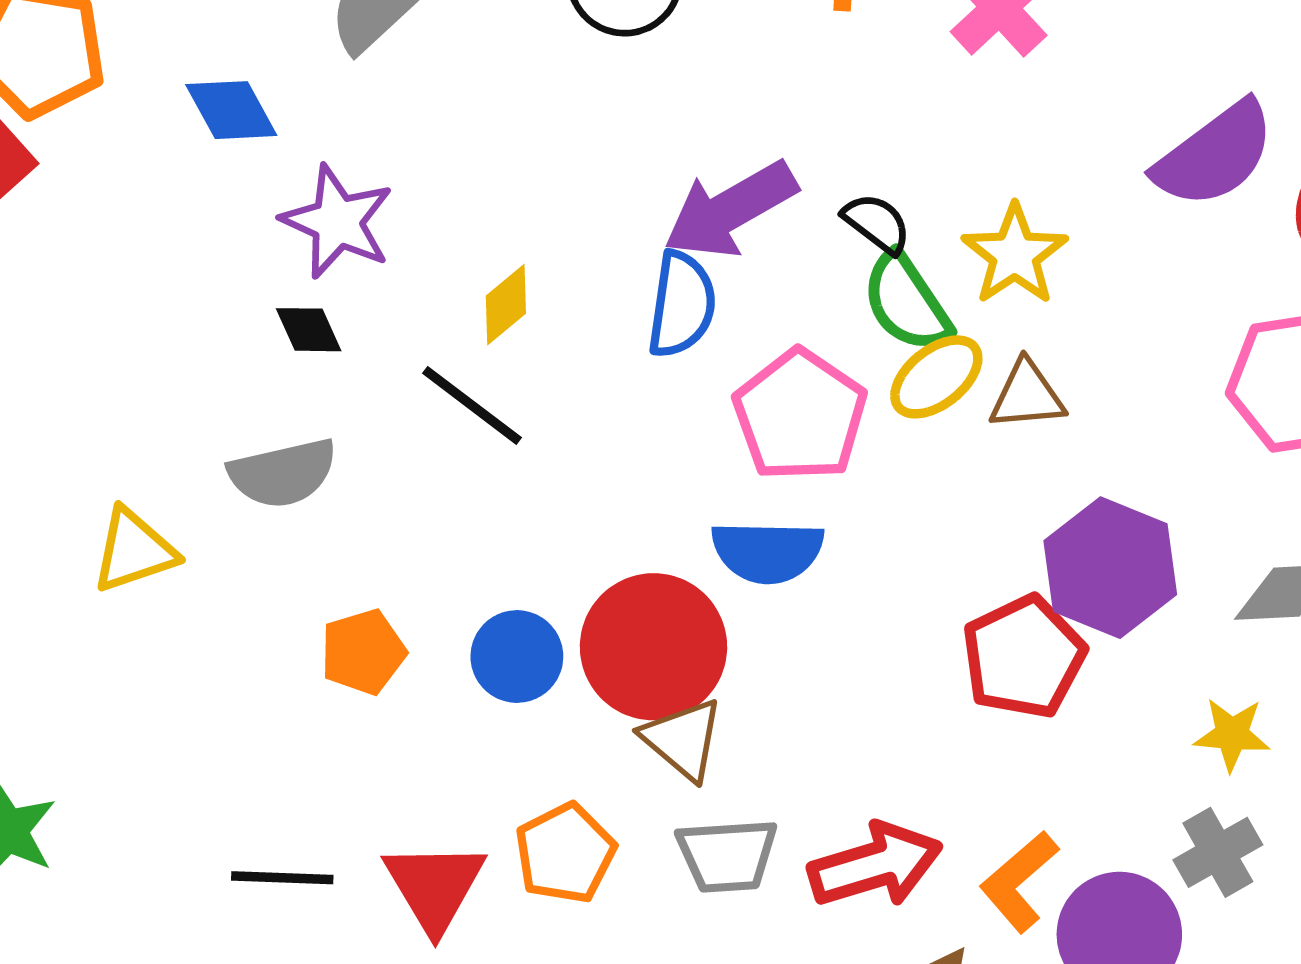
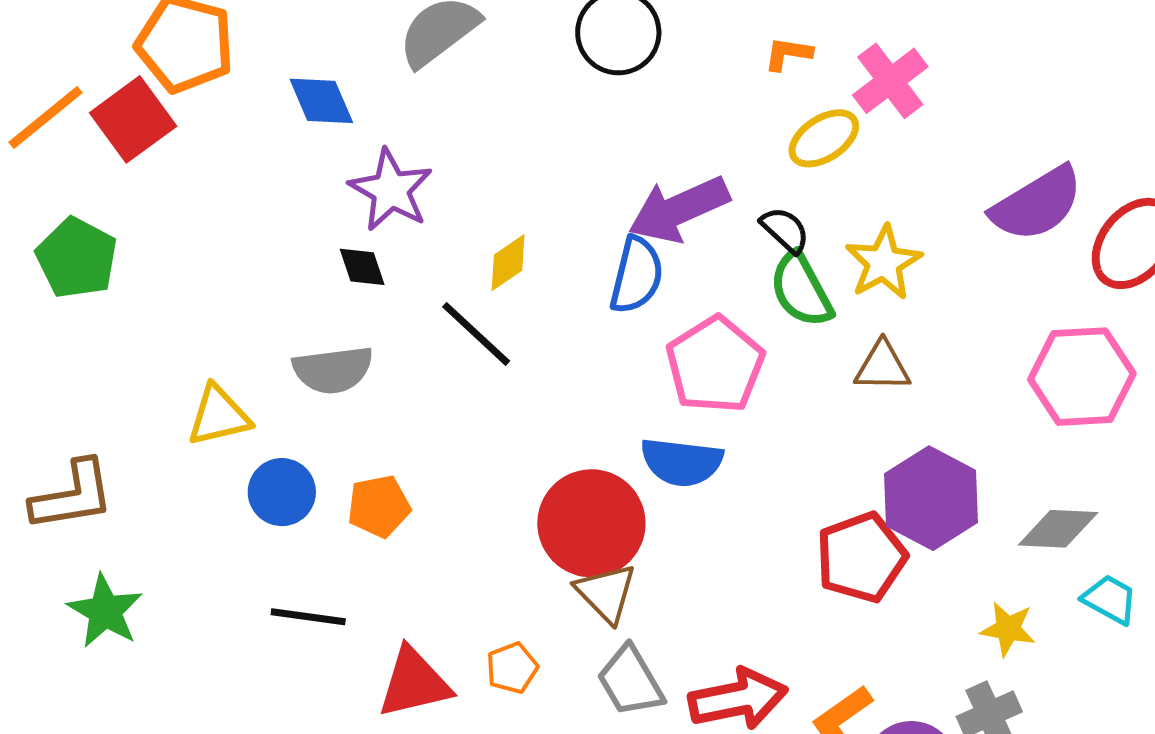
yellow ellipse: (936, 377) -> (824, 138), moved
blue circle: (517, 656) -> (282, 492), moved
orange pentagon: (565, 853) -> (512, 668), size x0.7
gray trapezoid: (727, 855) -> (630, 681), turned 58
black line: (282, 878) -> (308, 617), moved
red triangle: (434, 886) -> (414, 683), turned 42

